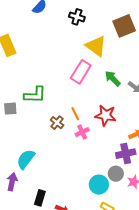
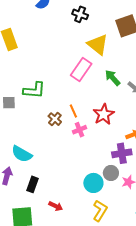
red star: (106, 115) -> (104, 114), turned 30
cyan semicircle: (26, 159) -> (22, 154), turned -100
black rectangle: (40, 198) -> (32, 184), moved

